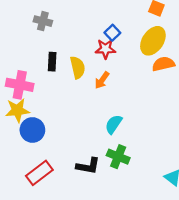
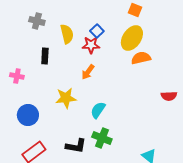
yellow semicircle: (78, 67) -> (67, 34), moved
pink cross: (20, 85) -> (17, 76), size x0.6
yellow star: (17, 110) -> (66, 98), moved

